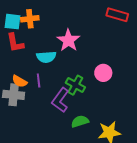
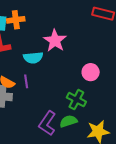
green cross: (75, 85) -> (76, 100), moved
purple L-shape: (60, 100) -> (47, 123), moved

